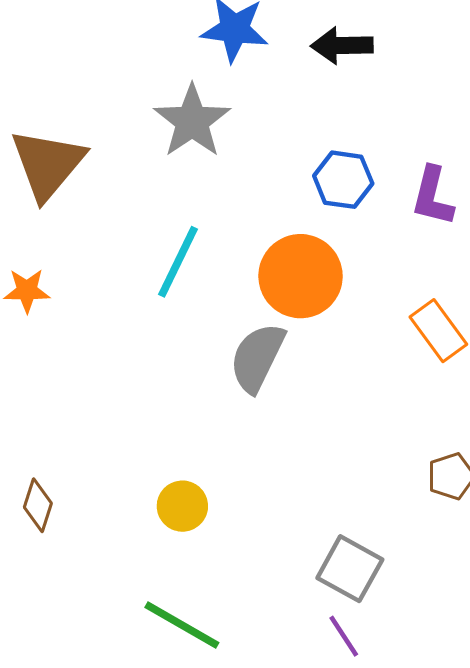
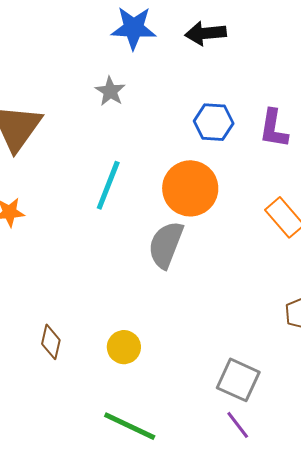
gray star: (192, 121) -> (110, 91), size x0.6
brown diamond: (38, 505) -> (51, 342), moved

